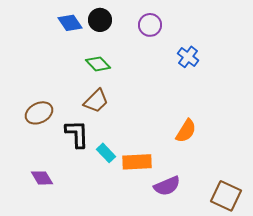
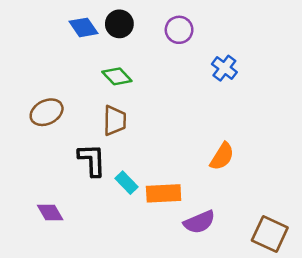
brown trapezoid: (96, 101) -> (115, 121), turned -44
brown ellipse: (39, 113) -> (47, 112), moved

